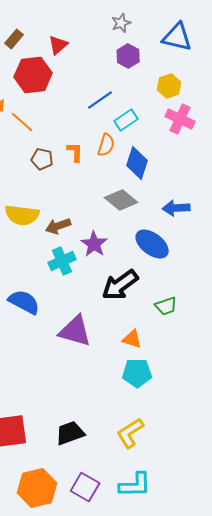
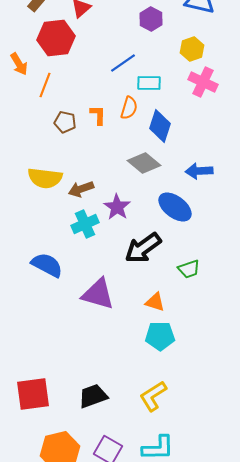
cyan rectangle: (126, 120) -> (149, 83), turned 35
orange line: (22, 122) -> (45, 85), turned 70

